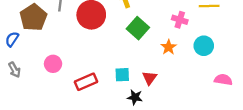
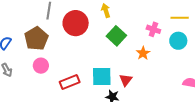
brown pentagon: (33, 17) -> (36, 39), moved
cyan circle: (204, 46) -> (178, 41), moved
cyan square: (122, 75) -> (102, 77), size x1.5

